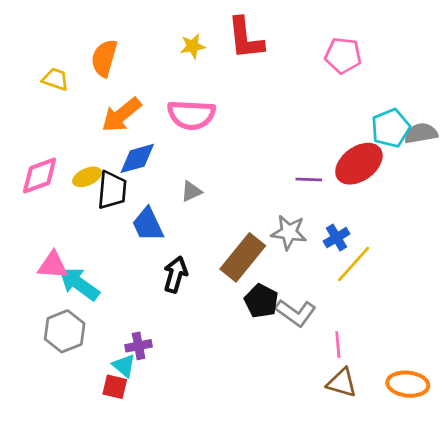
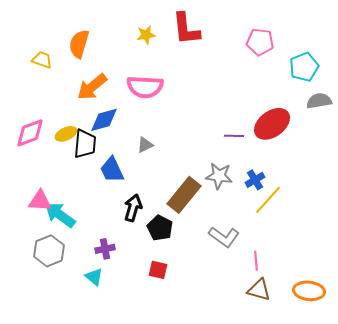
cyan pentagon: (391, 128) -> (304, 67), moved
black pentagon: (261, 301) -> (160, 228), moved
purple cross: (139, 346) -> (105, 249), moved
red square: (115, 387) -> (158, 270), moved

